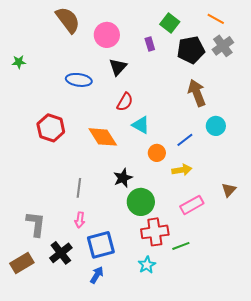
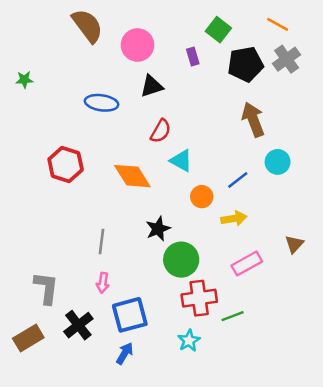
black triangle: (118, 67) -> (152, 86), turned 30

